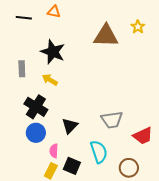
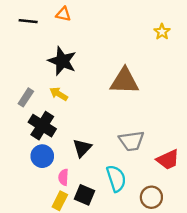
brown triangle: (106, 36) -> (124, 81), moved
gray rectangle: (22, 69) -> (26, 97), moved, turned 35

